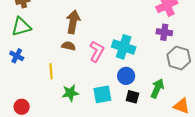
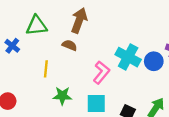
green triangle: (21, 27) -> (36, 26), moved
pink L-shape: (97, 51) -> (101, 72), moved
blue circle: (126, 76) -> (154, 61), moved

